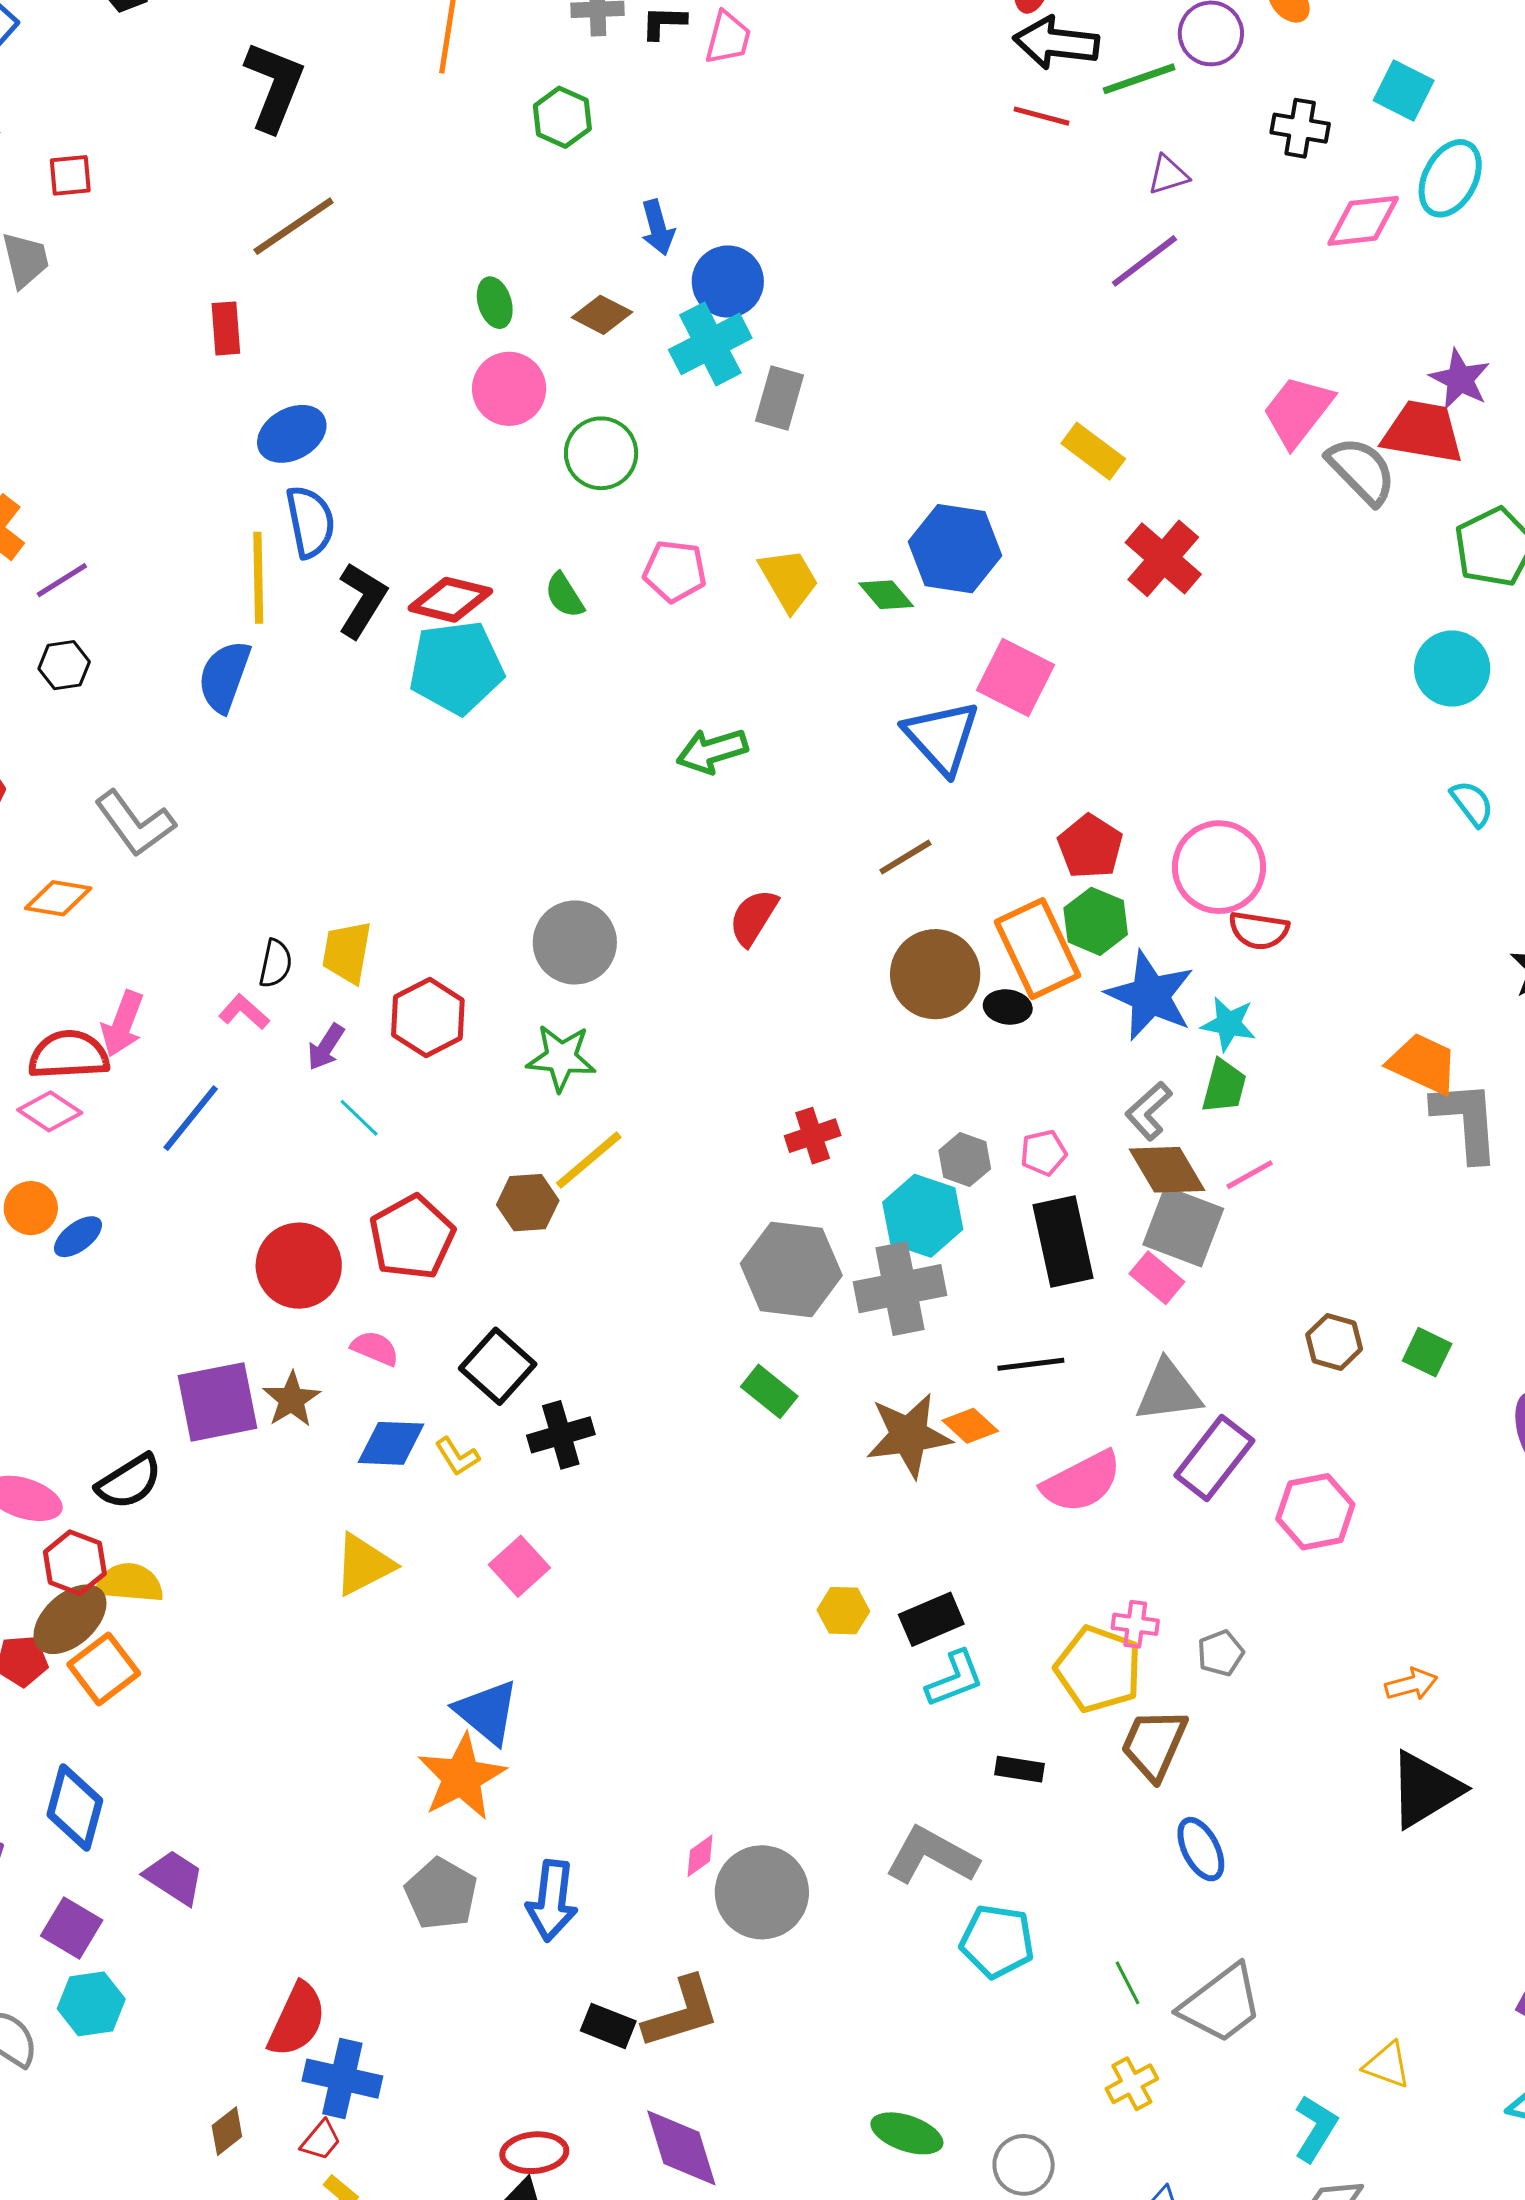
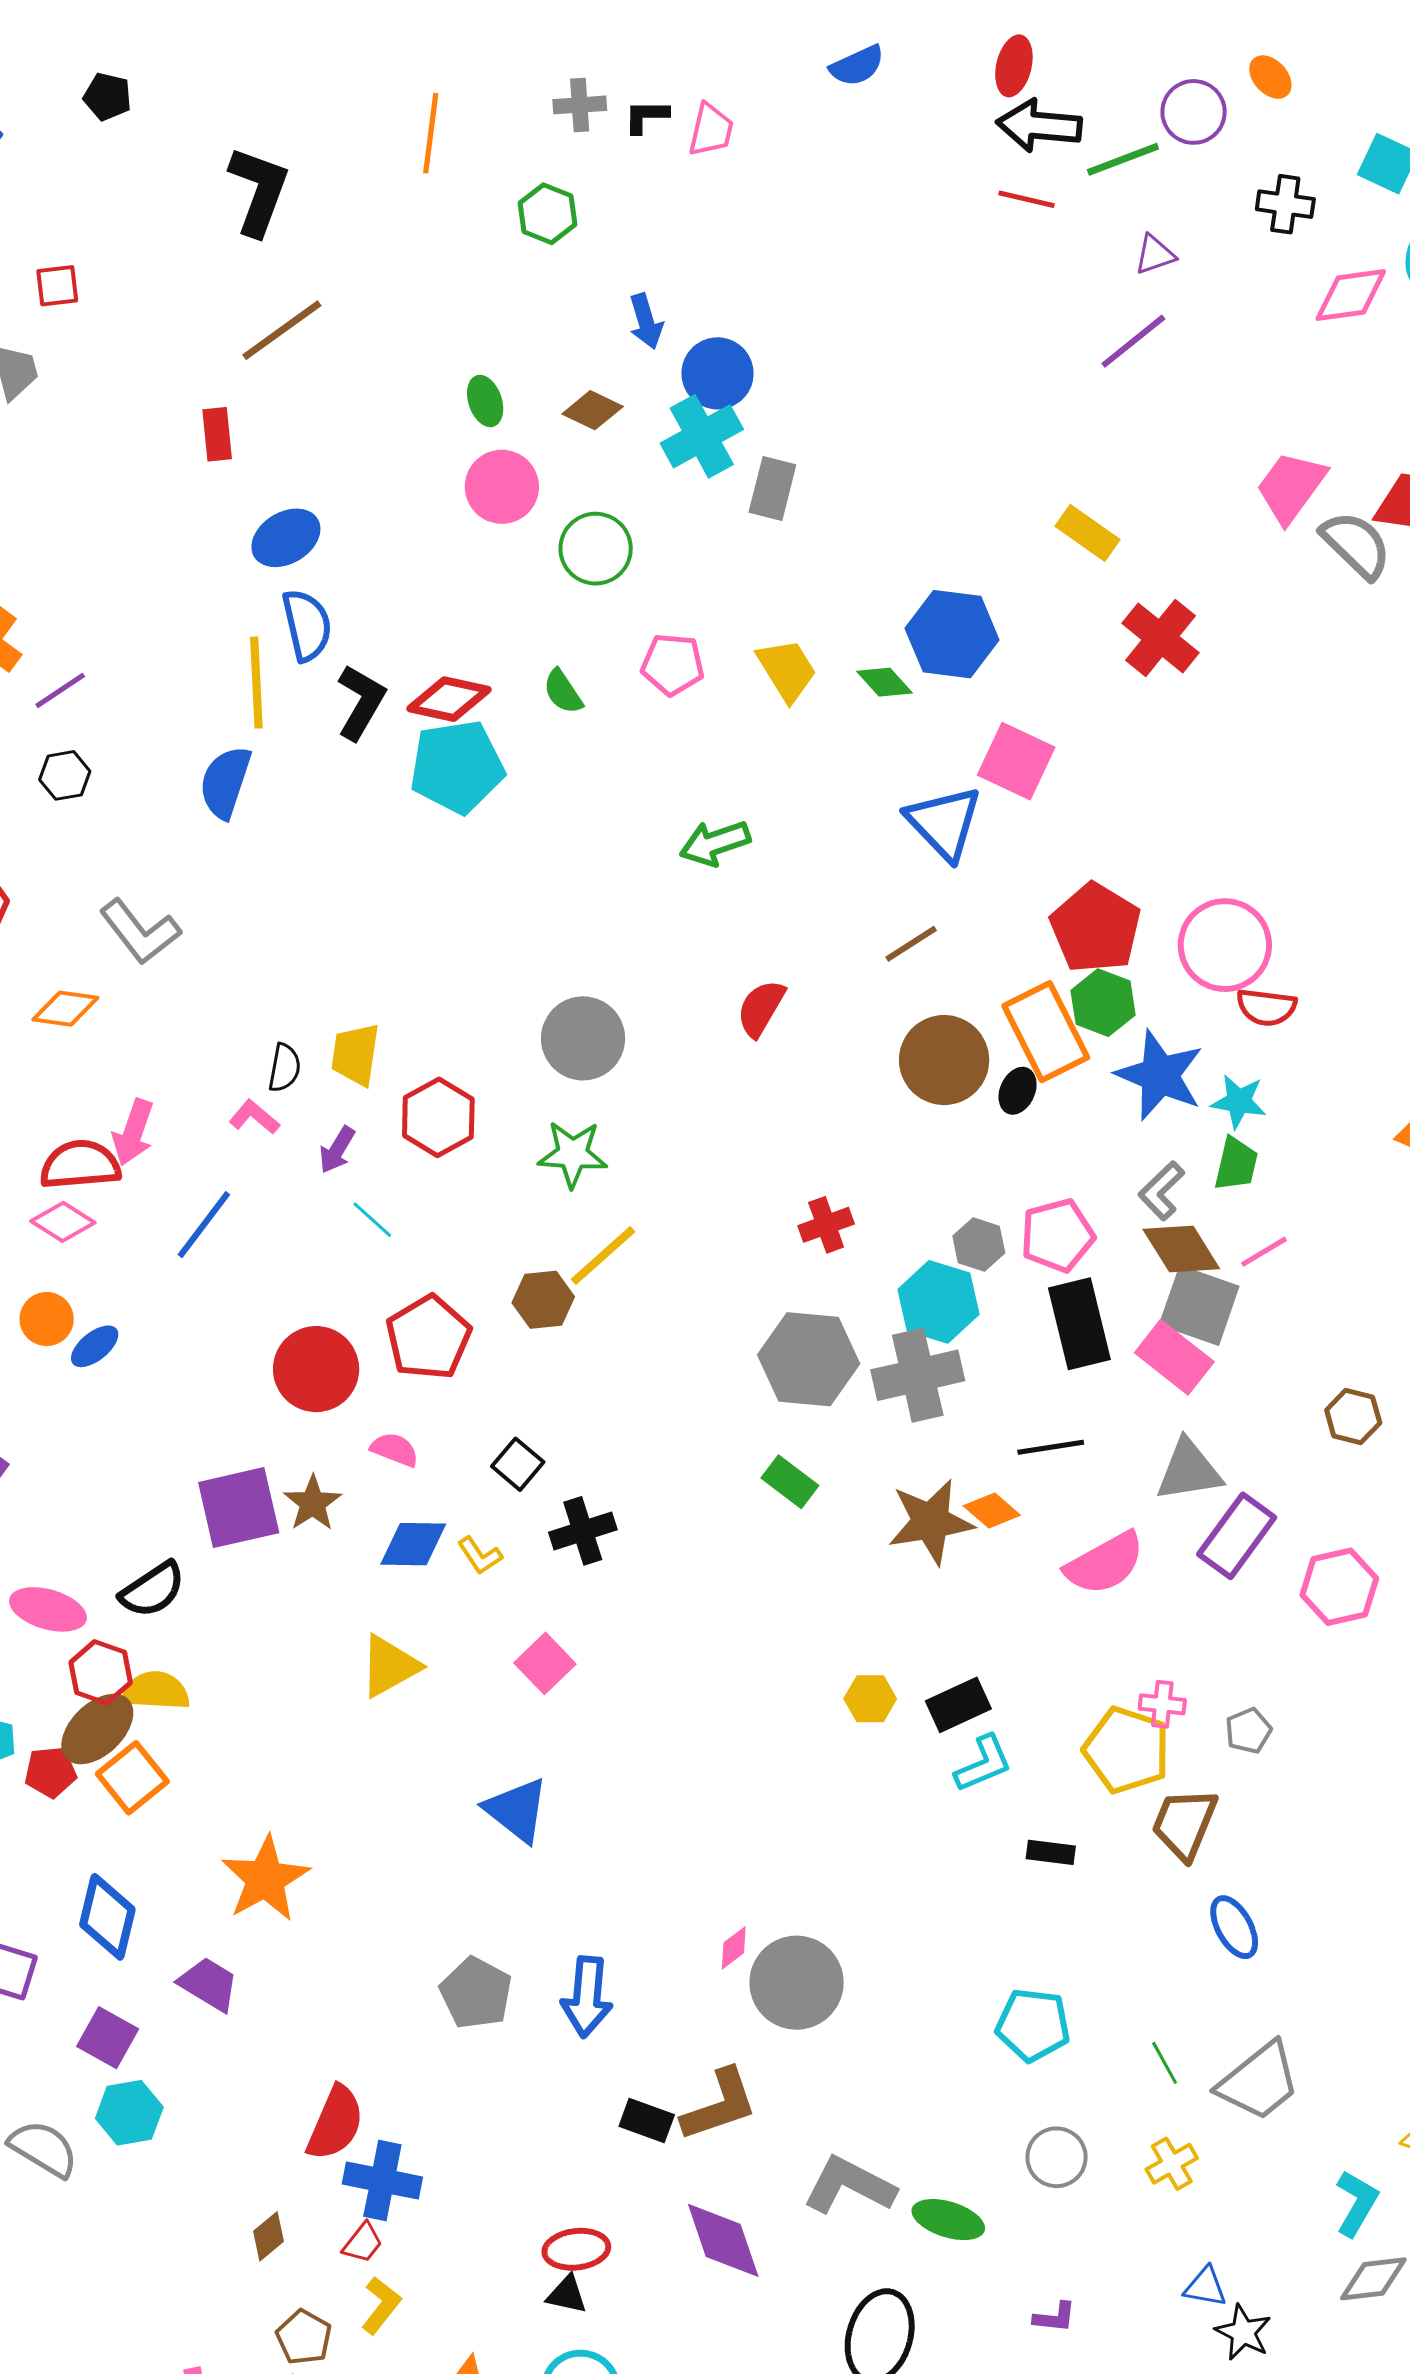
red pentagon: (1090, 846) -> (1095, 928), size x1.4
black ellipse: (1008, 1007) -> (1018, 1091), turned -72
pink pentagon: (1043, 1153) -> (1057, 1235), size x1.6
pink rectangle: (1157, 1278) -> (1174, 1357), size x1.4
black square: (498, 1366) -> (518, 1464), size x0.7
orange star: (462, 1777) -> (265, 1879), moved
gray L-shape: (932, 1856) -> (849, 2185), moved
gray circle: (1024, 2165) -> (1057, 2157), moved

